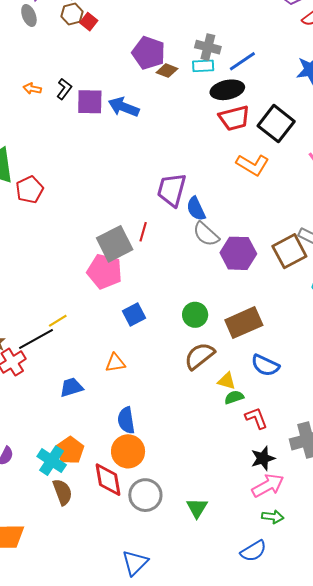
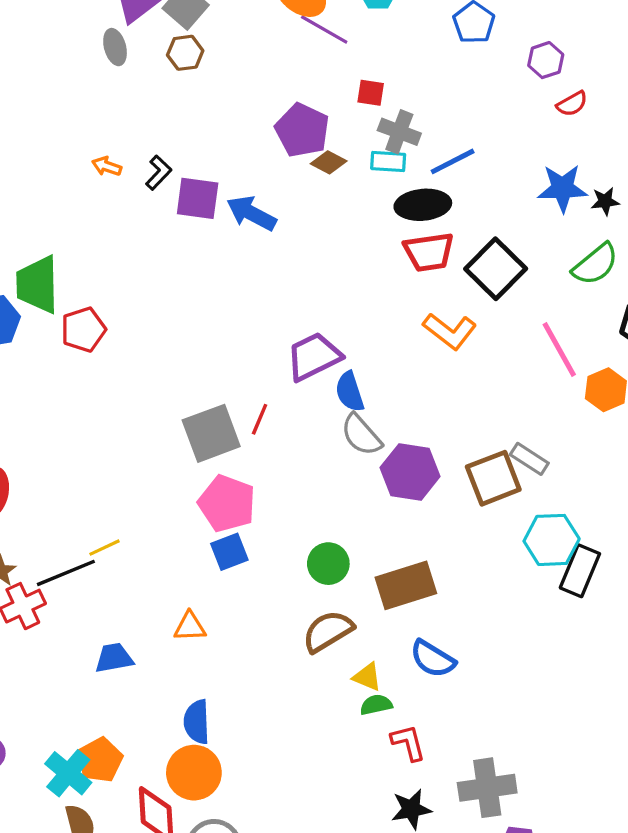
red square: (89, 22) -> (371, 93), moved, turned -36
purple trapezoid: (172, 190) -> (314, 357), turned 42
pink pentagon: (105, 271) -> (227, 503), moved

